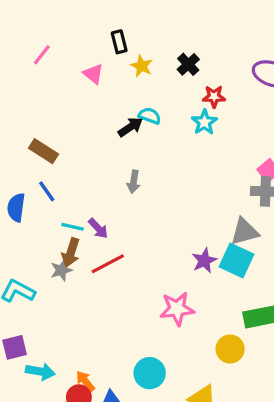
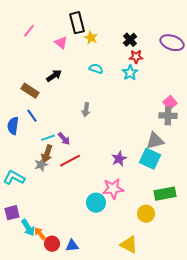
black rectangle: (119, 42) -> (77, 23), size x1.5
black cross: (188, 64) -> (130, 40), moved
black arrow: (130, 127) -> (54, 76), moved
cyan line: (72, 227) -> (48, 138), turned -32
purple star: (204, 261) -> (119, 159), moved
cyan arrow: (40, 372) -> (28, 228), turned 48
cyan circle: (150, 373) -> (96, 203), moved
orange arrow: (85, 381) -> (40, 234), moved

